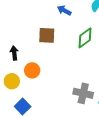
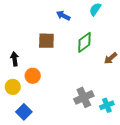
gray cross: (83, 93) -> (84, 97), turned -36

